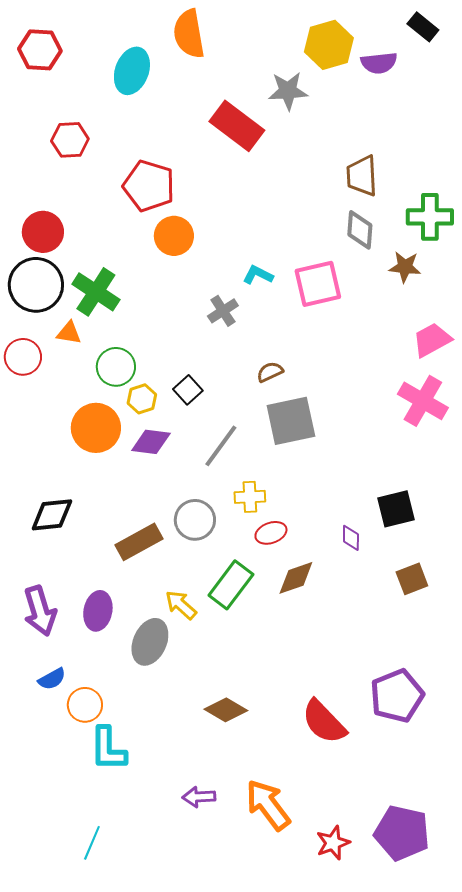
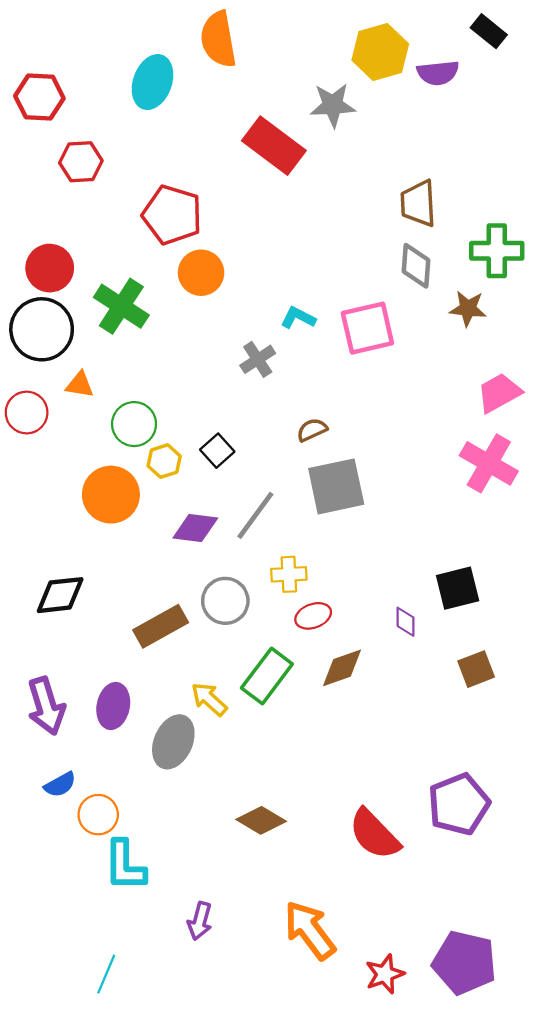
red hexagon: (40, 50) -> (39, 97), moved
green cross: (96, 292) -> (121, 306), moved
purple diamond: (151, 442) -> (195, 528), moved
purple arrow: (199, 797) -> (200, 921), moved, turned -72

